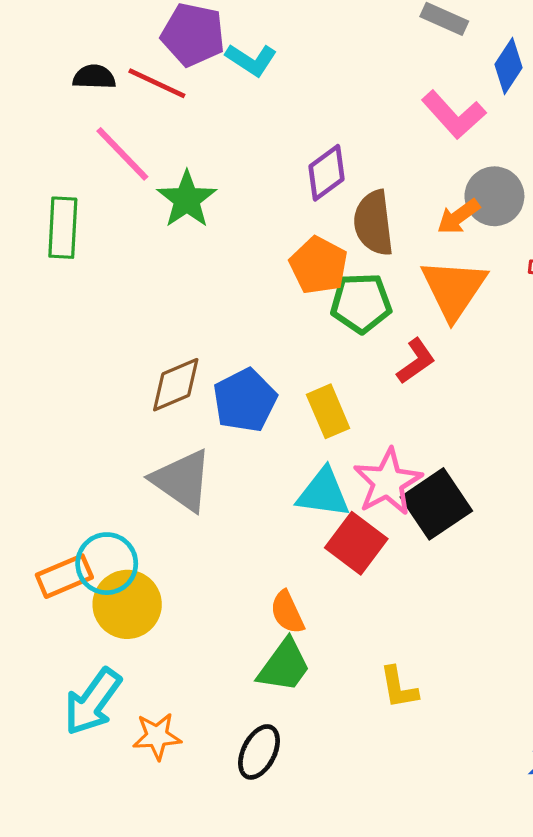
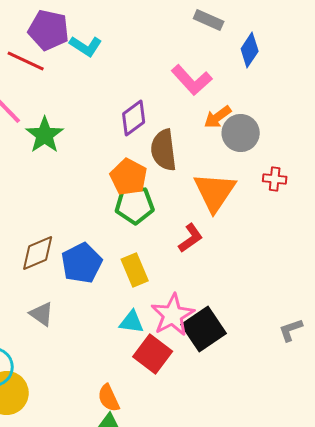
pink L-shape: (454, 115) -> (192, 80), moved
orange arrow: (458, 217) -> (218, 117), moved
green pentagon: (361, 303) -> (135, 205), moved
gray triangle: (182, 480) -> (42, 314), size x0.6
cyan triangle: (323, 493) -> (132, 322), size x0.7

